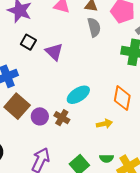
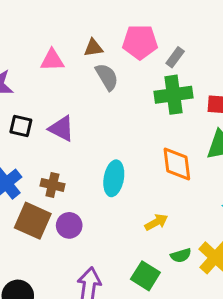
cyan ellipse: (78, 95) -> (114, 178), turned -30
brown cross: (62, 118) -> (52, 185), moved
yellow arrow: (104, 124) -> (156, 222), moved

